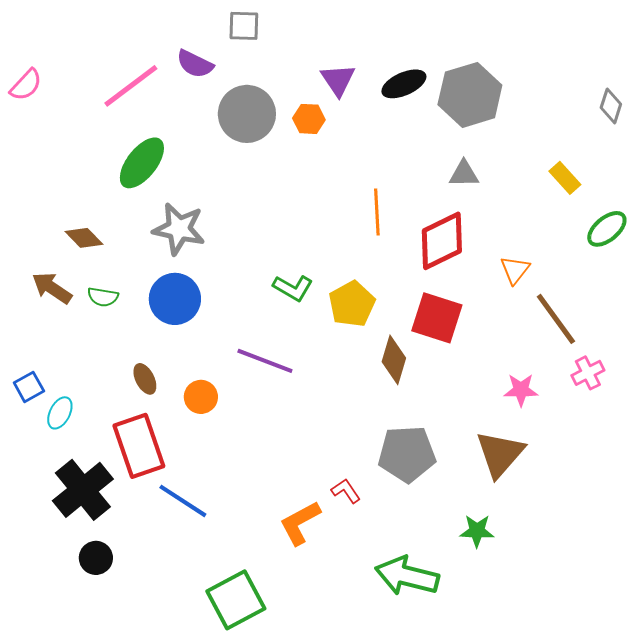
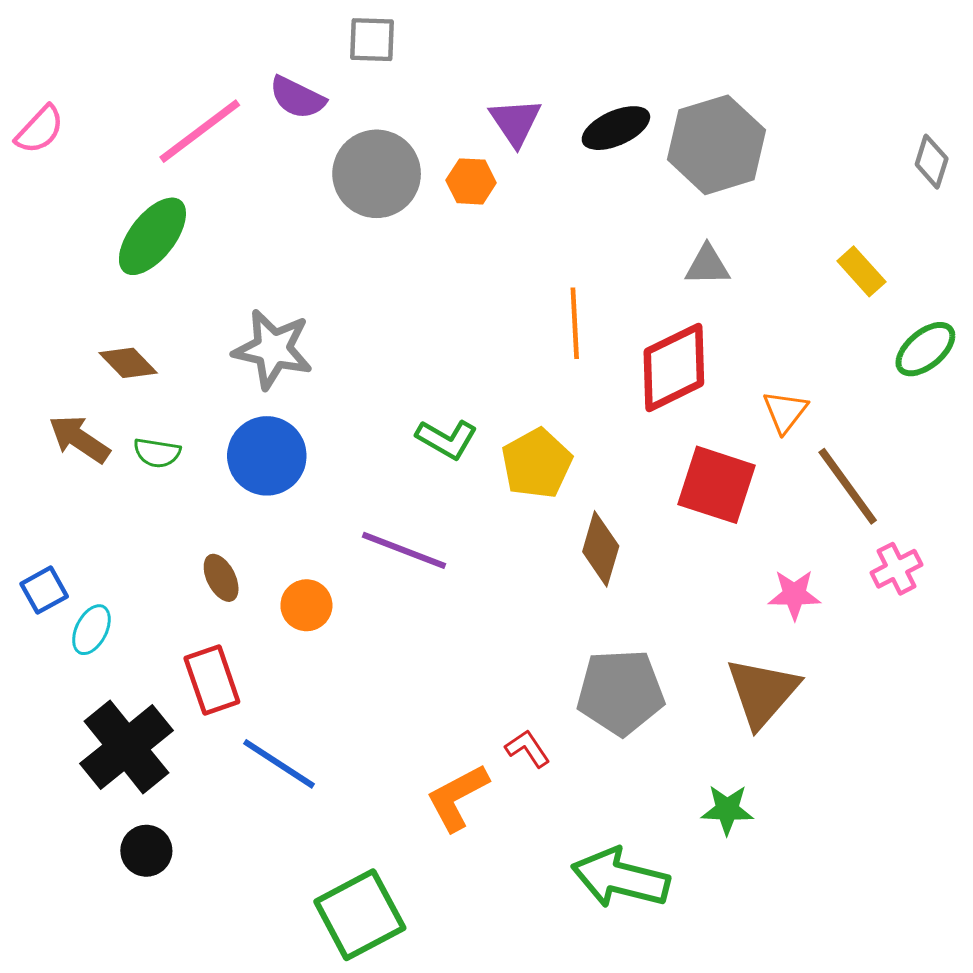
green ellipse: (142, 163) -> (152, 236), moved
red square: (437, 318) -> (717, 485), moved
red rectangle: (139, 446) -> (212, 680), size x0.7

